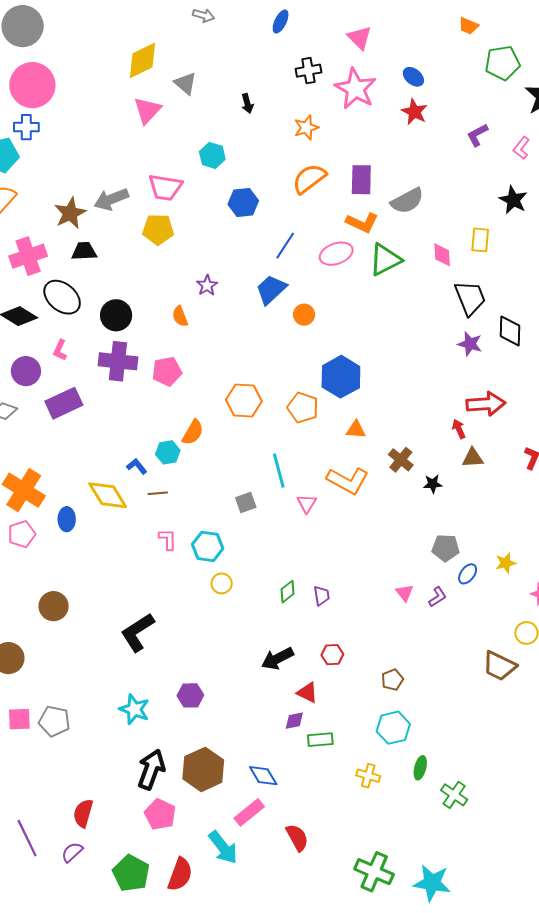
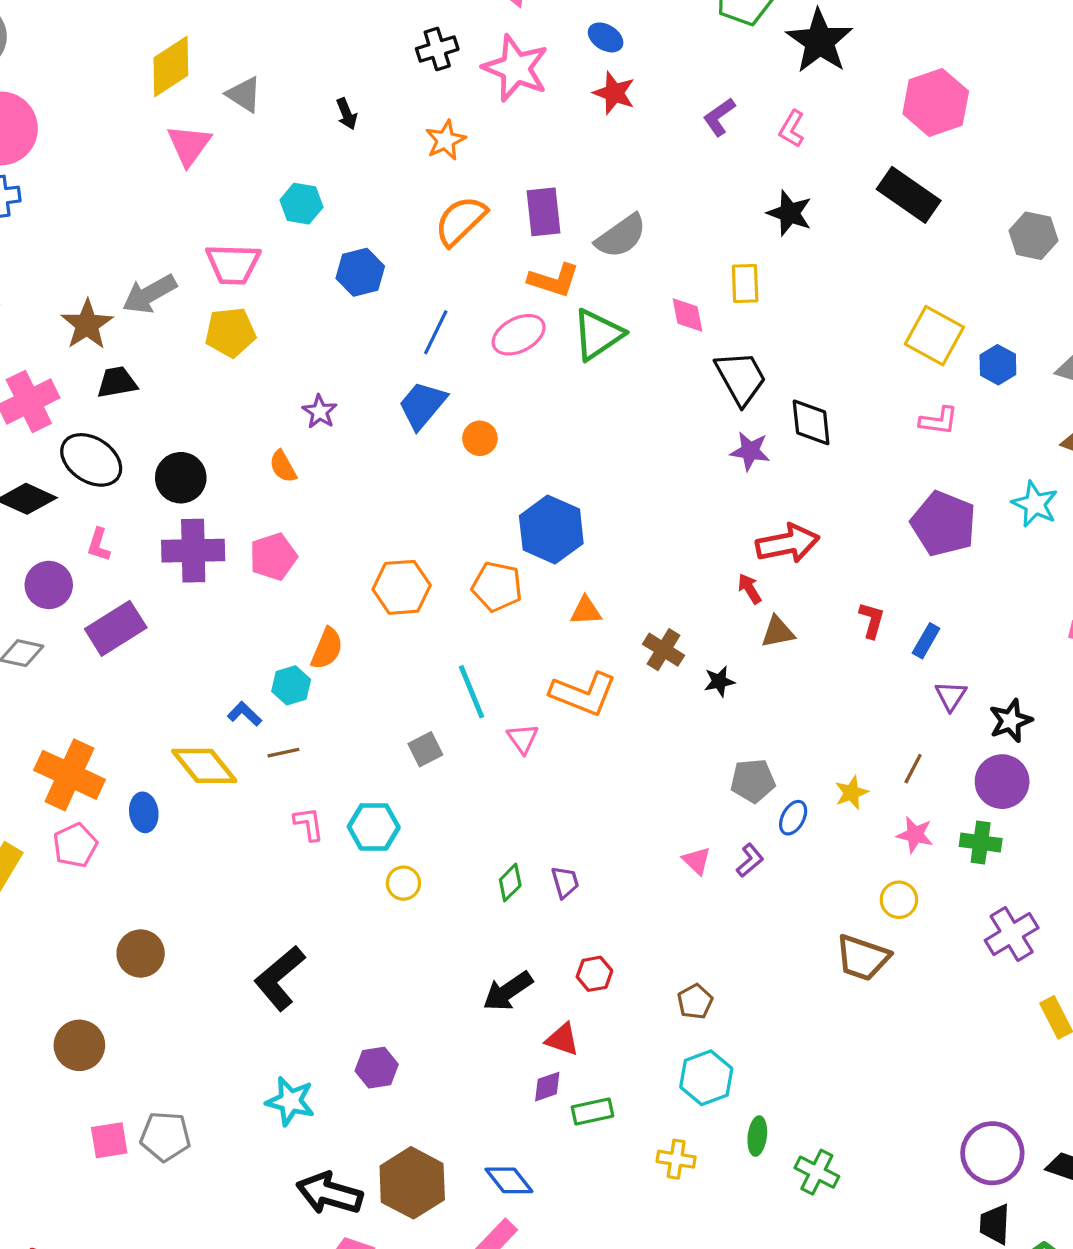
black arrow: (151, 769) -> (329, 1193), turned -87

